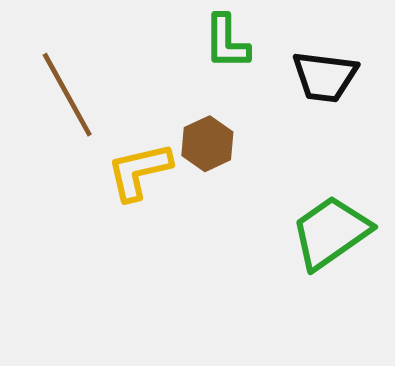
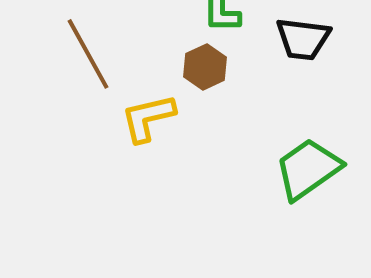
brown hexagon: (207, 144) -> (205, 67), moved

